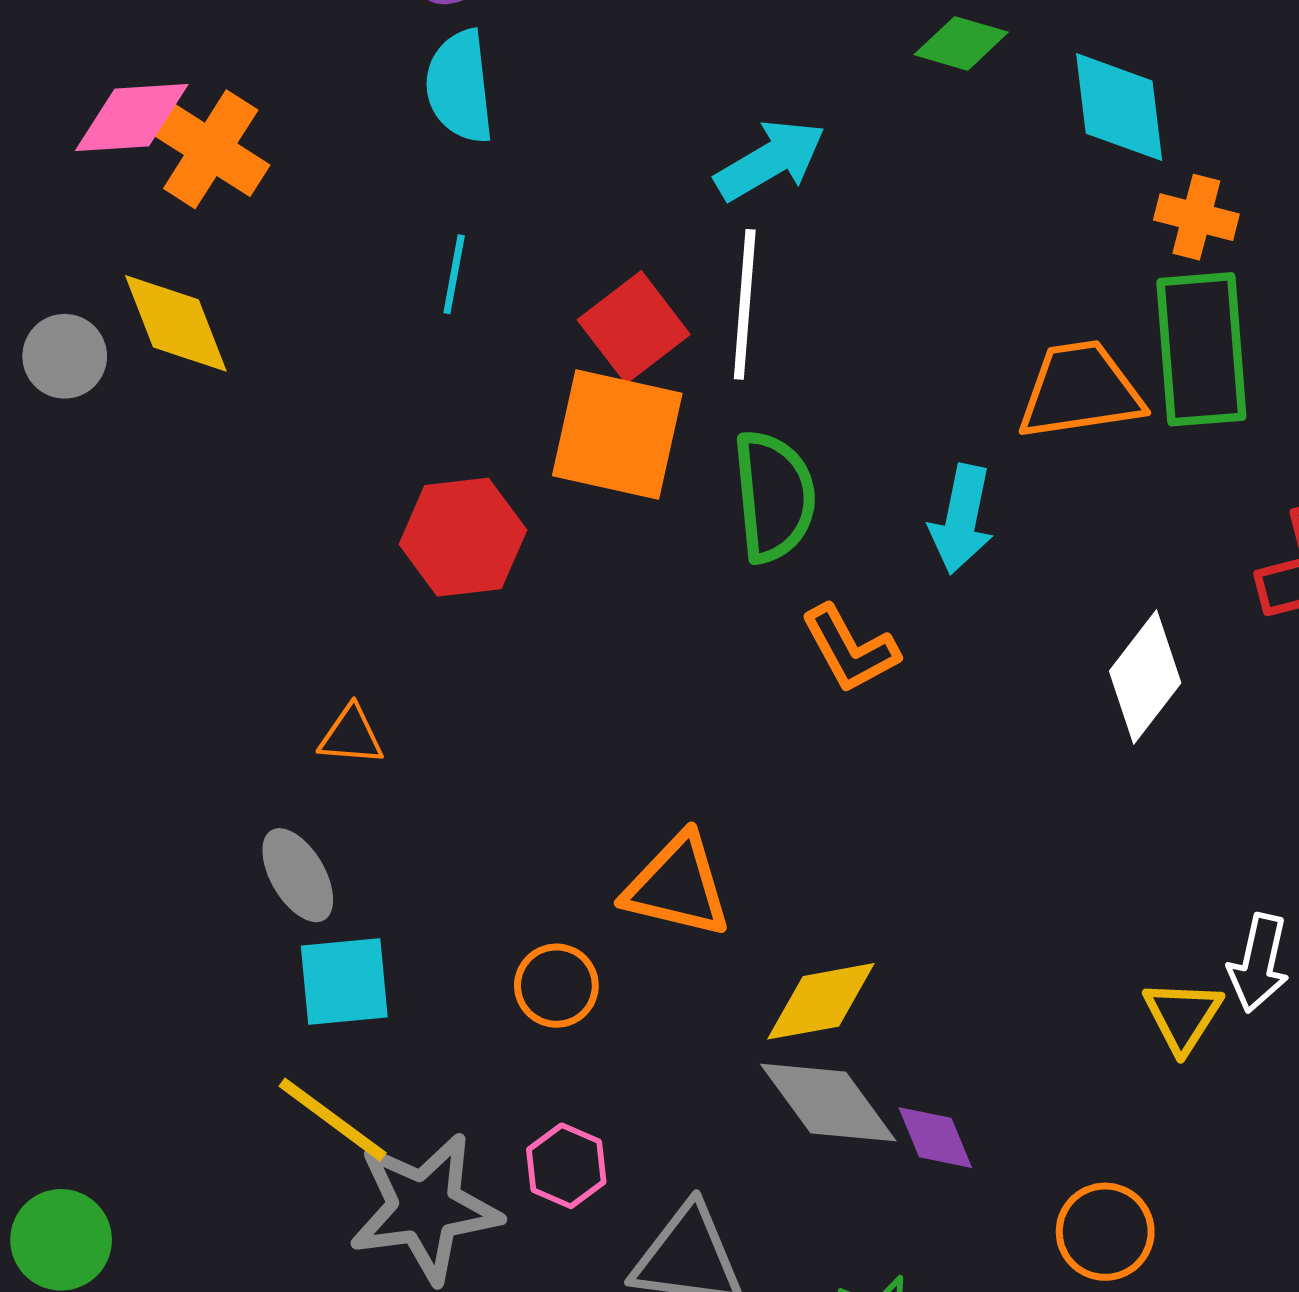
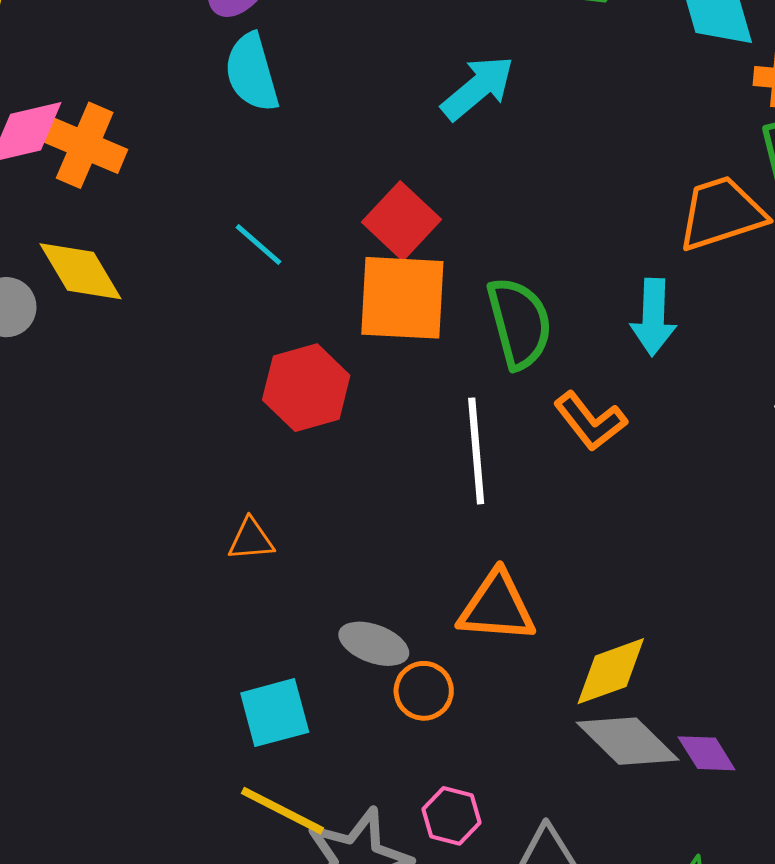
cyan line: (454, 274) -> (258, 245), moved, turned -50
white line: (745, 304) -> (476, 451), moved
gray ellipse: (298, 875) -> (374, 644), moved, turned -30

